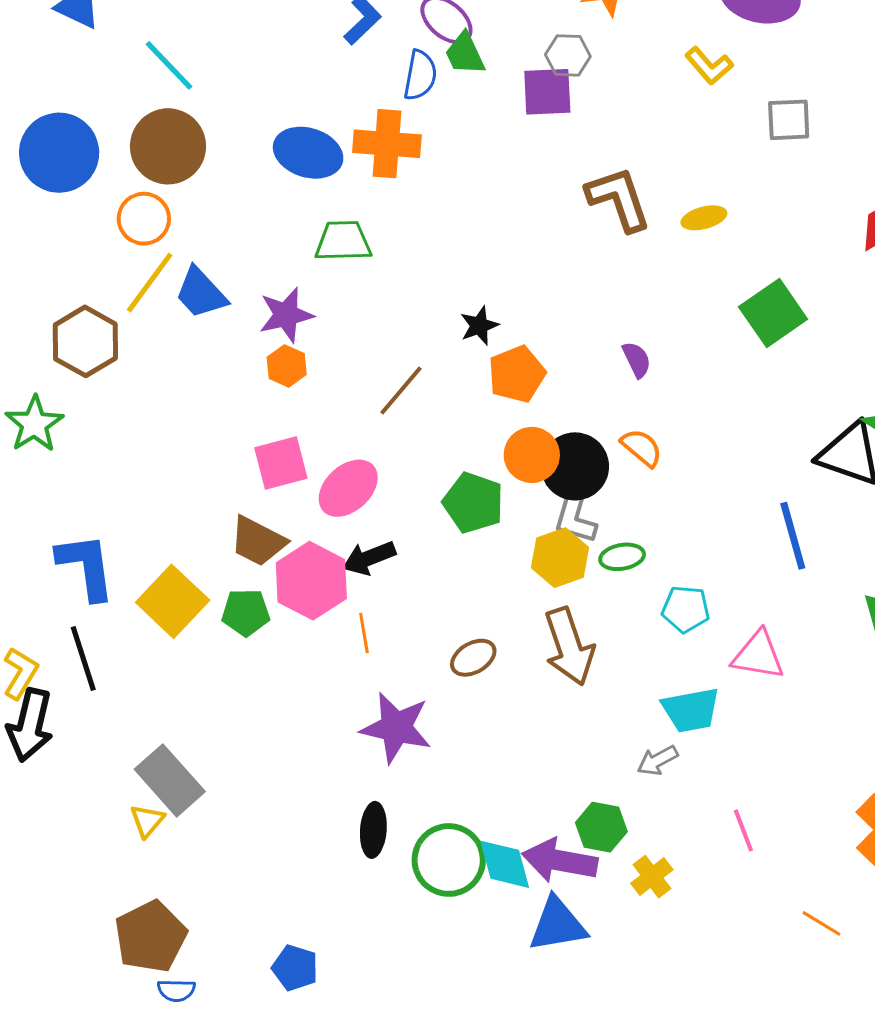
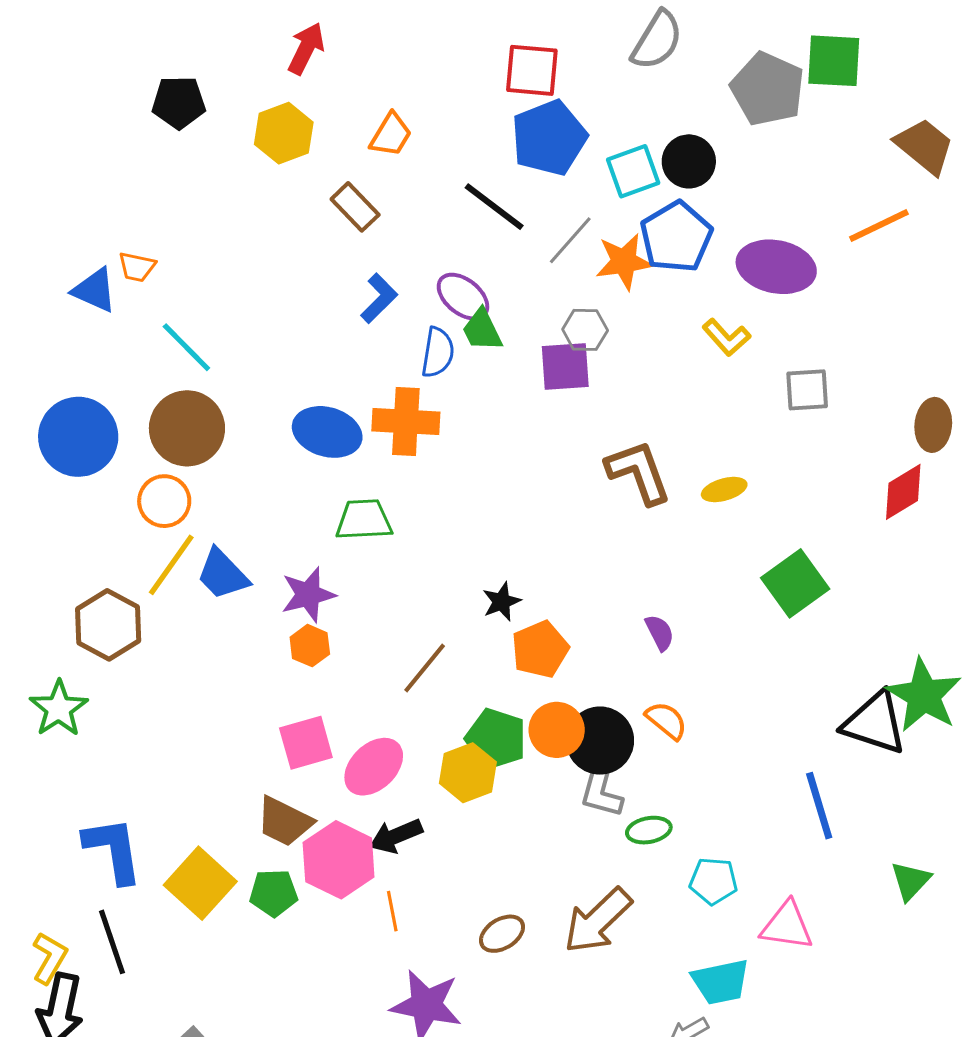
green pentagon: (473, 503) -> (496, 739), moved
yellow hexagon: (560, 558) -> (468, 773), moved
brown arrow: (569, 647) -> (598, 921), turned 66

